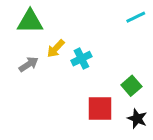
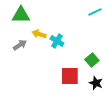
yellow arrow: (56, 49) -> (39, 34), turned 64
cyan cross: (81, 59) -> (57, 41), turned -32

